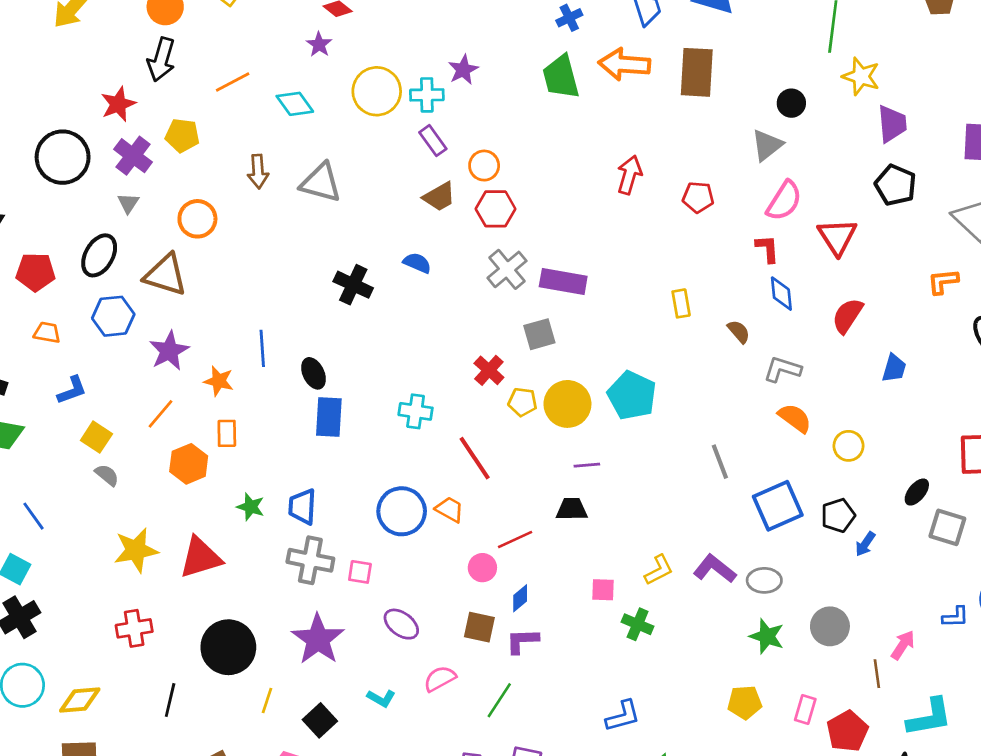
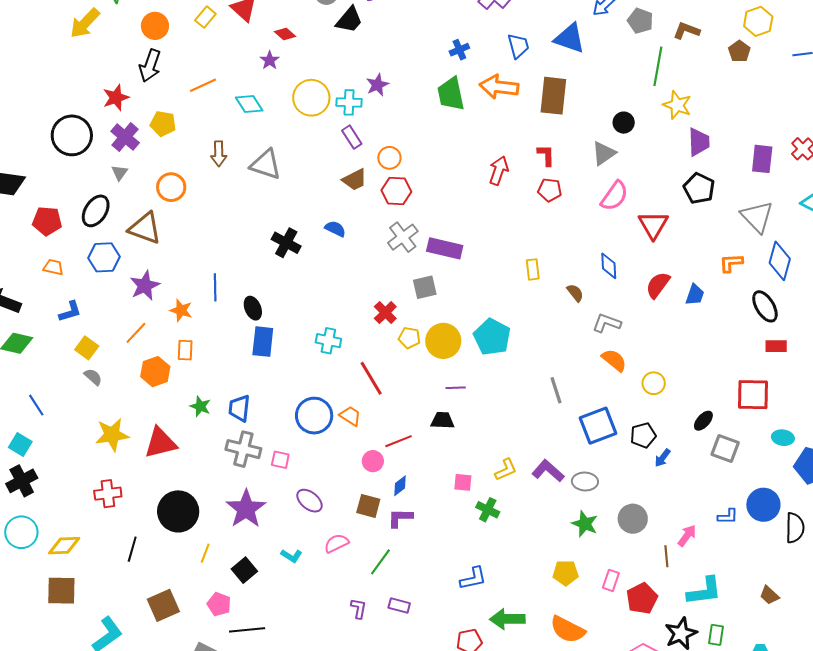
red L-shape: (767, 249) -> (546, 155), moved
blue trapezoid: (894, 368) -> (695, 295), moved

